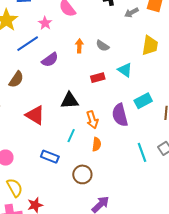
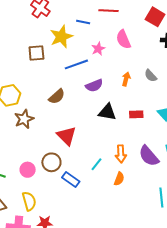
gray semicircle: (103, 46) -> (151, 76), moved
black triangle: (70, 101) -> (107, 112), moved
purple semicircle: (120, 115) -> (149, 156), turned -40
brown circle: (82, 174) -> (51, 162), moved

